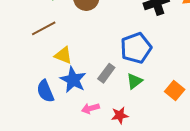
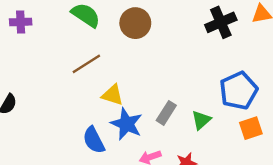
blue pentagon: (136, 48) -> (239, 91), moved
orange square: (175, 90) -> (251, 128), turned 36

